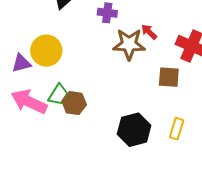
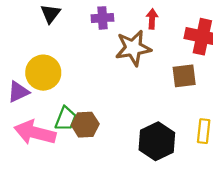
red arrow: (149, 32) -> (152, 19), moved, turned 60

